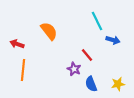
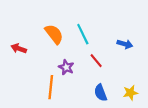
cyan line: (97, 21) -> (83, 34), moved
purple star: (74, 69) -> (66, 67), moved
orange line: (23, 70) -> (51, 87), moved

